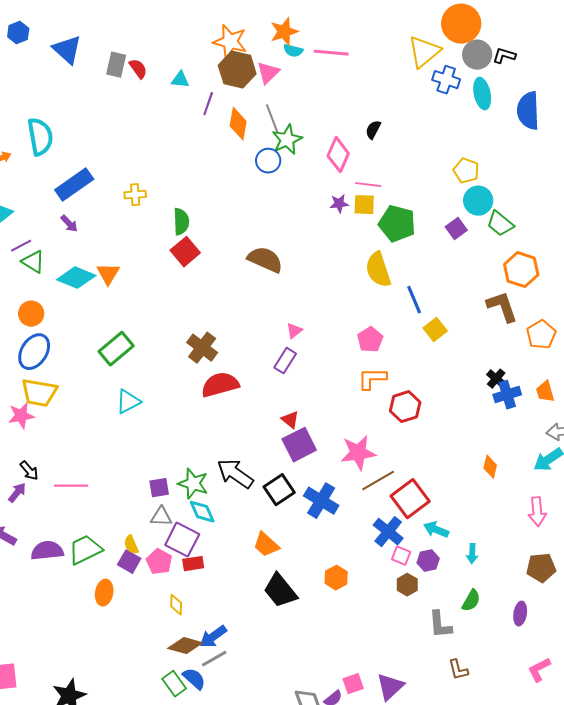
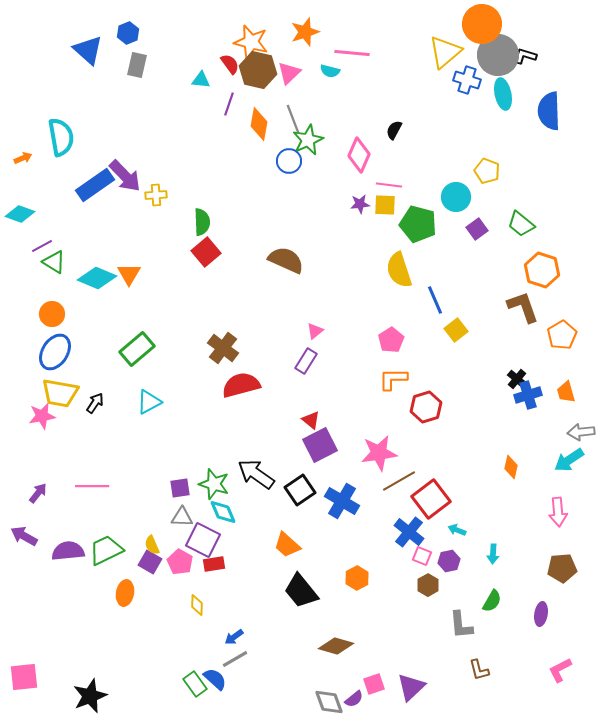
blue hexagon: (18, 33) -> (128, 33), moved
cyan semicircle: (293, 51) -> (330, 71), moved
gray circle: (477, 55) -> (498, 55), size x1.4
red semicircle: (138, 69) -> (230, 64), moved
cyan circle: (478, 201) -> (456, 197), moved
purple arrow: (69, 224) -> (125, 176), moved, size x1.8
black arrow: (29, 471) -> (95, 403), moved, turned -105
cyan arrow: (436, 530) -> (457, 530), size x0.7
blue arrow: (213, 637) -> (234, 637), size x0.7
brown diamond: (185, 646) -> (336, 646), moved

